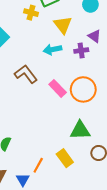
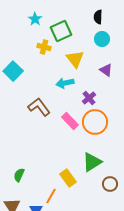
purple cross: (81, 51) -> (89, 98), moved, turned -32
green triangle: (80, 130) -> (92, 162), turned -30
yellow rectangle: (65, 158) -> (68, 178), moved

